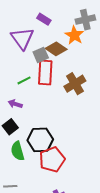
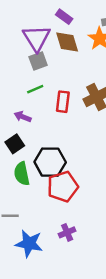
brown diamond: (56, 49) -> (67, 42), moved, turned 35
gray square: (41, 55) -> (38, 61), moved
red rectangle: (45, 73) -> (63, 102), moved, size x0.7

